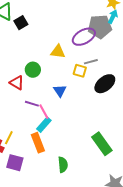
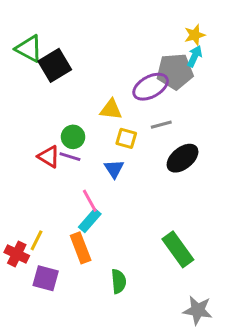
black square: (21, 23) -> (55, 65), size x1.5
yellow square: (80, 71) -> (126, 138), moved
purple line: (32, 104) -> (70, 157), moved

